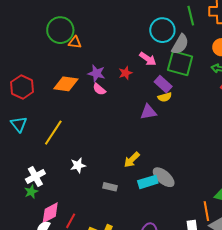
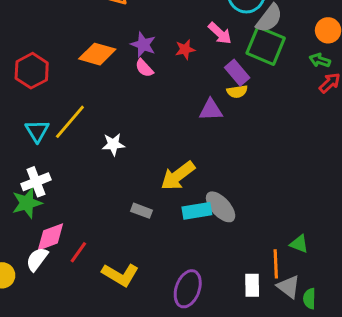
red hexagon: (22, 87) -> (32, 71), moved
cyan triangle: (19, 124) -> (37, 131), moved
yellow arrow: (132, 160) -> (178, 176), size x1.4
white star: (78, 165) -> (113, 144), moved
green star: (31, 192) -> (27, 203), size x1.5

